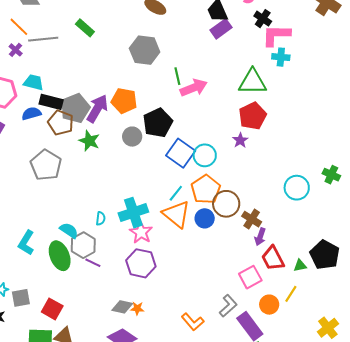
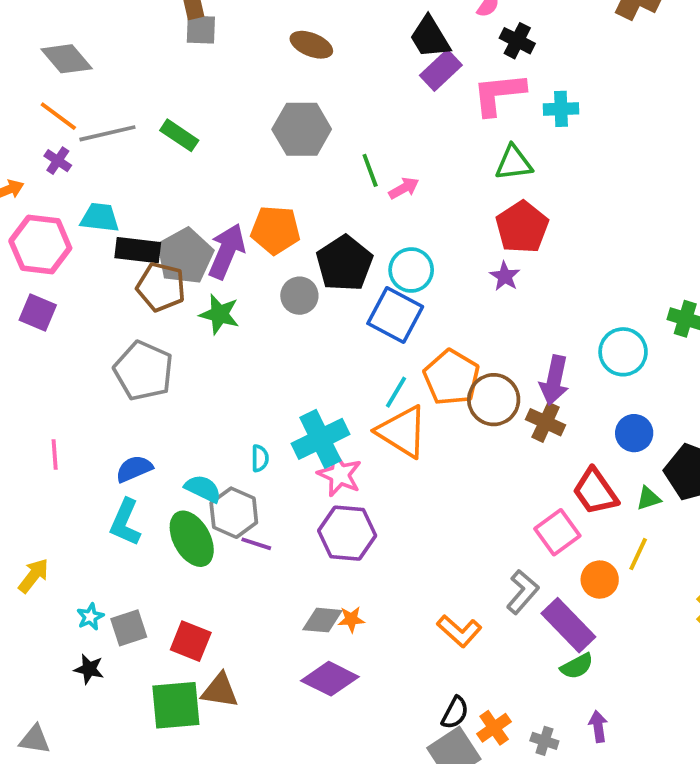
green rectangle: (85, 28) -> (179, 135), moved
pink L-shape: (276, 35) -> (499, 94), moved
green triangle: (253, 82) -> (514, 163), size x0.7
pink arrow: (194, 88) -> (404, 188), size x0.6
blue semicircle: (31, 113) -> (134, 469), moved
cyan circle: (205, 155) -> (411, 270), moved
blue circle: (205, 218) -> (634, 433), moved
purple arrow: (260, 237) -> (554, 380), moved, size x1.4

